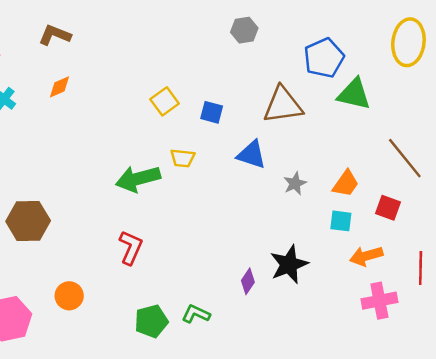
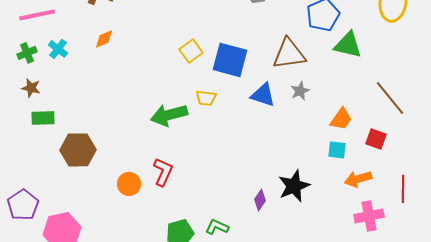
blue square: (212, 112) -> (230, 60), size x1.8
gray star: (295, 184) -> (300, 91), moved
orange circle: (69, 296) -> (129, 184), moved

